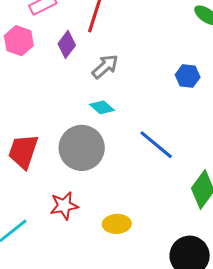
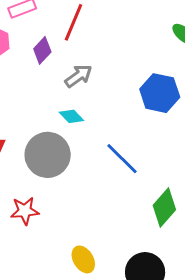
blue hexagon: (188, 76) -> (160, 93), size x1.6
yellow ellipse: (117, 224) -> (83, 259), moved, turned 56

